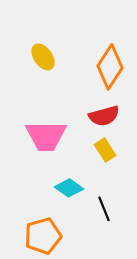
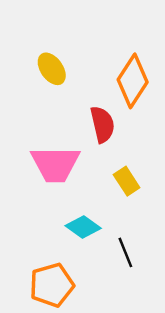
red semicircle: (104, 116) -> (102, 124), moved, turned -88

